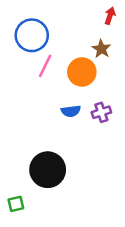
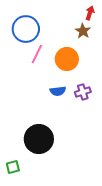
brown star: (101, 49) -> (83, 31), moved

